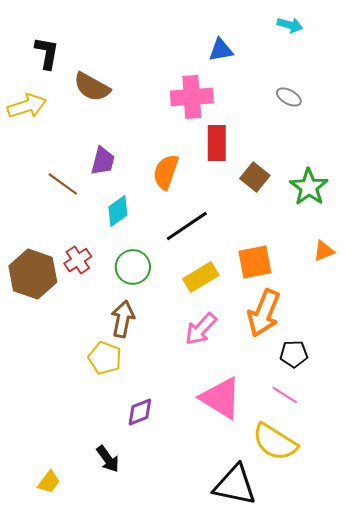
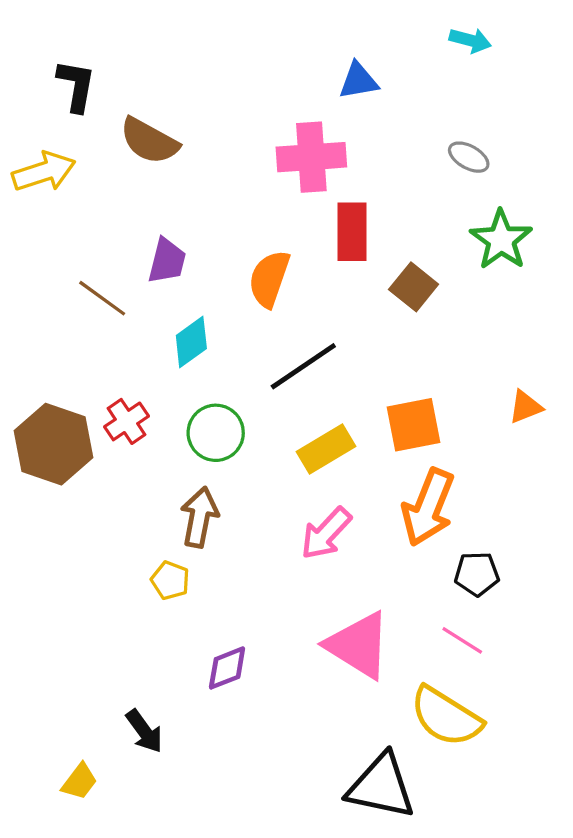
green star: (309, 187) -> (501, 240), moved
yellow pentagon: (105, 358) -> (170, 580), size x0.7
black arrow: (108, 459) -> (144, 731), moved

